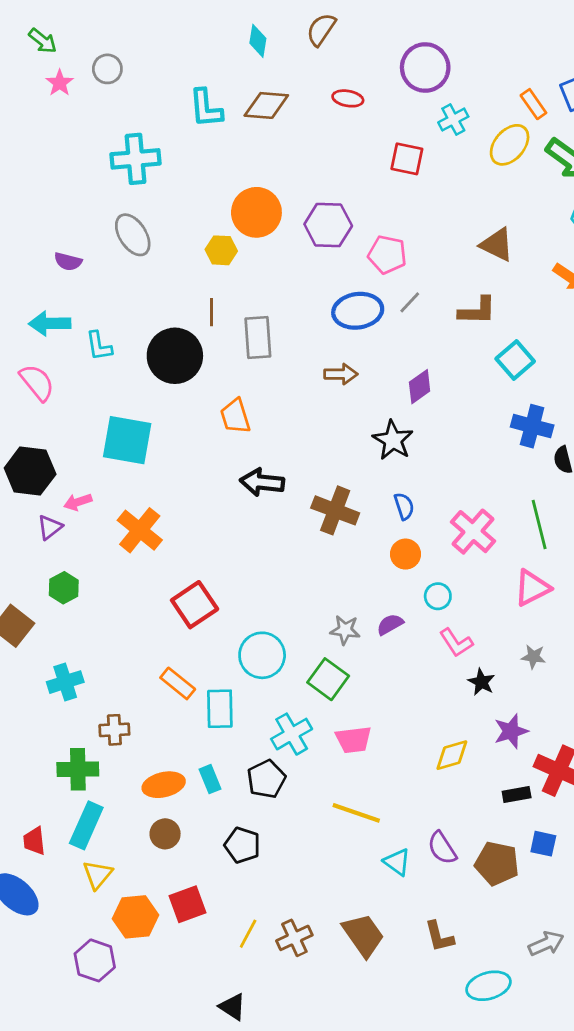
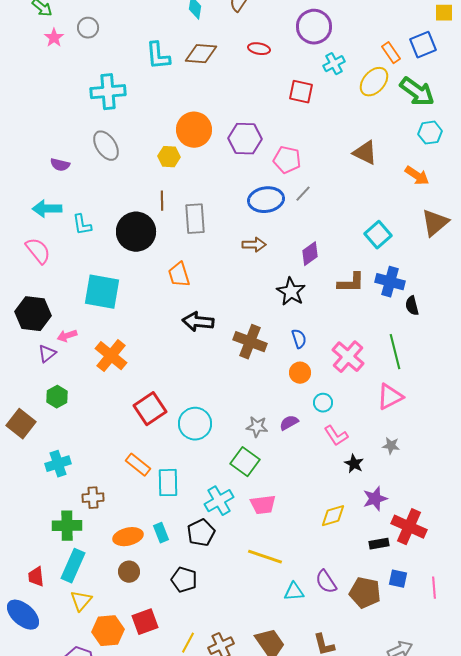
brown L-shape: (477, 311) -> (351, 283), moved
cyan circle: (262, 655) -> (195, 424), moved
cyan triangle: (397, 862) -> (294, 592), turned -40

